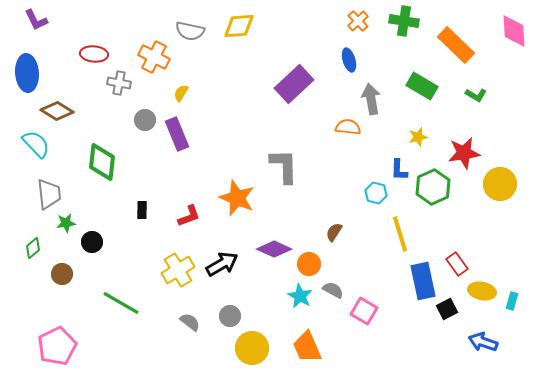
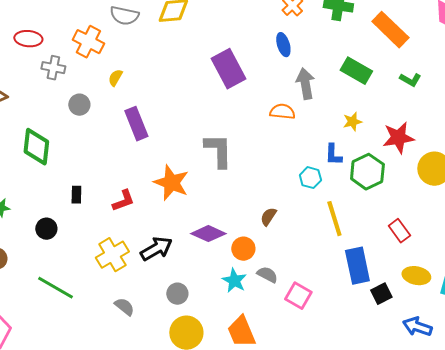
purple rectangle: (294, 84) -> (228, 69), turned -75
purple rectangle: (177, 134) -> (136, 124), moved
black circle: (92, 242) -> (46, 229), moved
red rectangle: (457, 264) -> (399, 231), moved
gray circle: (230, 316) -> (177, 294), moved

